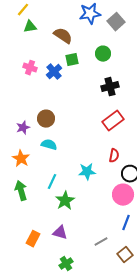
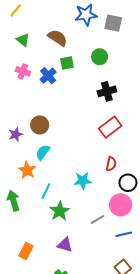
gray square: (116, 22) -> (113, 23), turned -36
green triangle: (30, 27) -> (23, 40), moved, turned 48
cyan semicircle: (49, 145) -> (43, 152), turned -70
orange star: (21, 159) -> (27, 170), moved
blue line: (126, 223) -> (124, 234), turned 56
purple triangle: (60, 233) -> (65, 245), moved
gray line: (101, 242) -> (97, 220), moved

